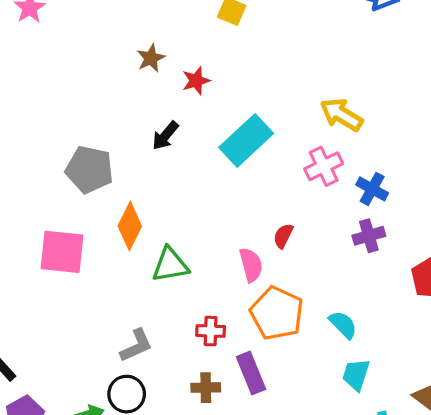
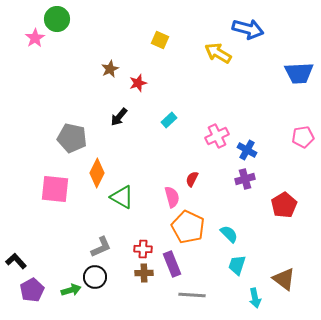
yellow arrow: (341, 115) -> (218, 53), moved
cyan rectangle: (246, 140) -> (169, 120), size x0.5
green triangle: (170, 265) -> (122, 197), turned 40
red cross: (211, 331) -> (143, 249), moved

